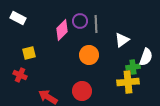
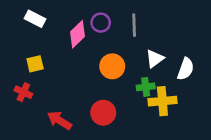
white rectangle: (18, 18) -> (35, 19), moved
gray line: (96, 24) -> (134, 25), moved
white triangle: (122, 40) -> (155, 59), moved
green cross: (133, 67) -> (146, 87), moved

